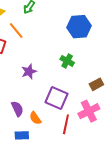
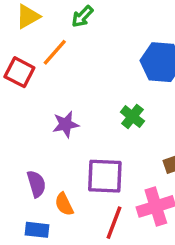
orange line: (16, 31) -> (55, 52), turned 72
purple square: (57, 98) -> (105, 176), turned -30

